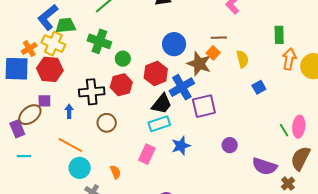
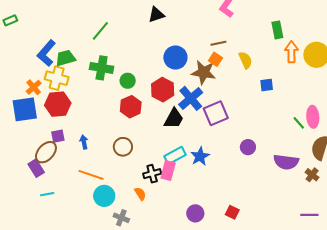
blue square: (259, 87) -> (267, 85), turned 32
black cross: (92, 92) -> (152, 174), moved, size x0.7
cyan rectangle: (159, 124) -> (175, 156), moved

